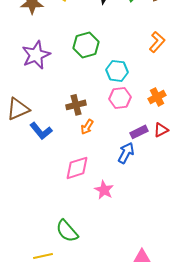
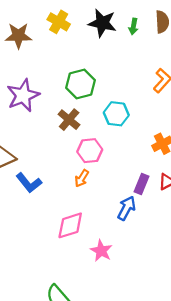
pink hexagon: (120, 98) -> (90, 151), moved
brown cross: (76, 105) -> (69, 120), moved, turned -36
purple rectangle: (139, 132) -> (142, 184), turned -42

